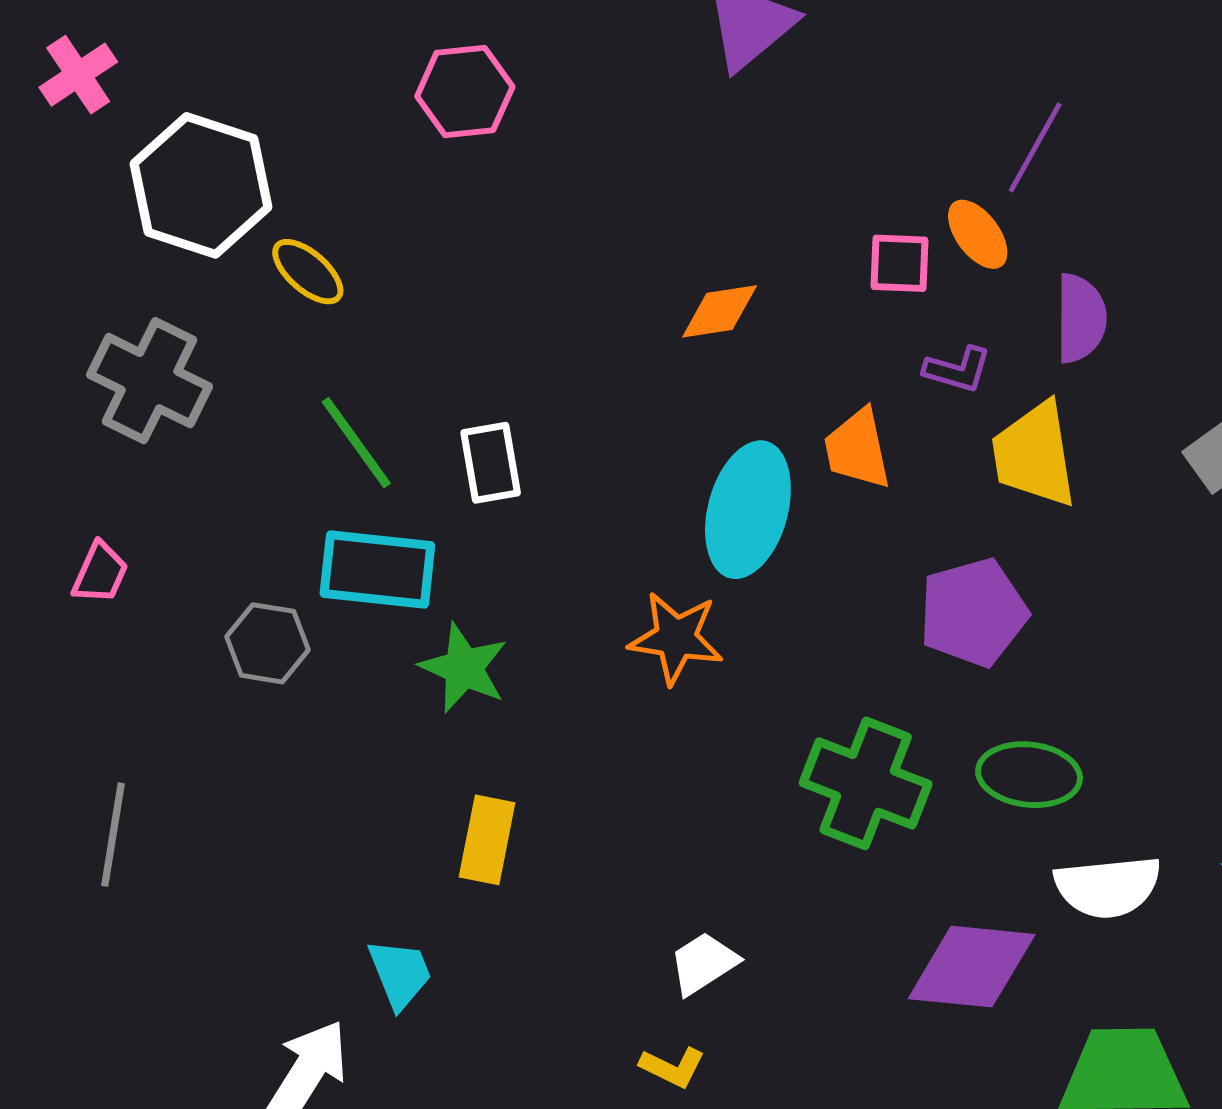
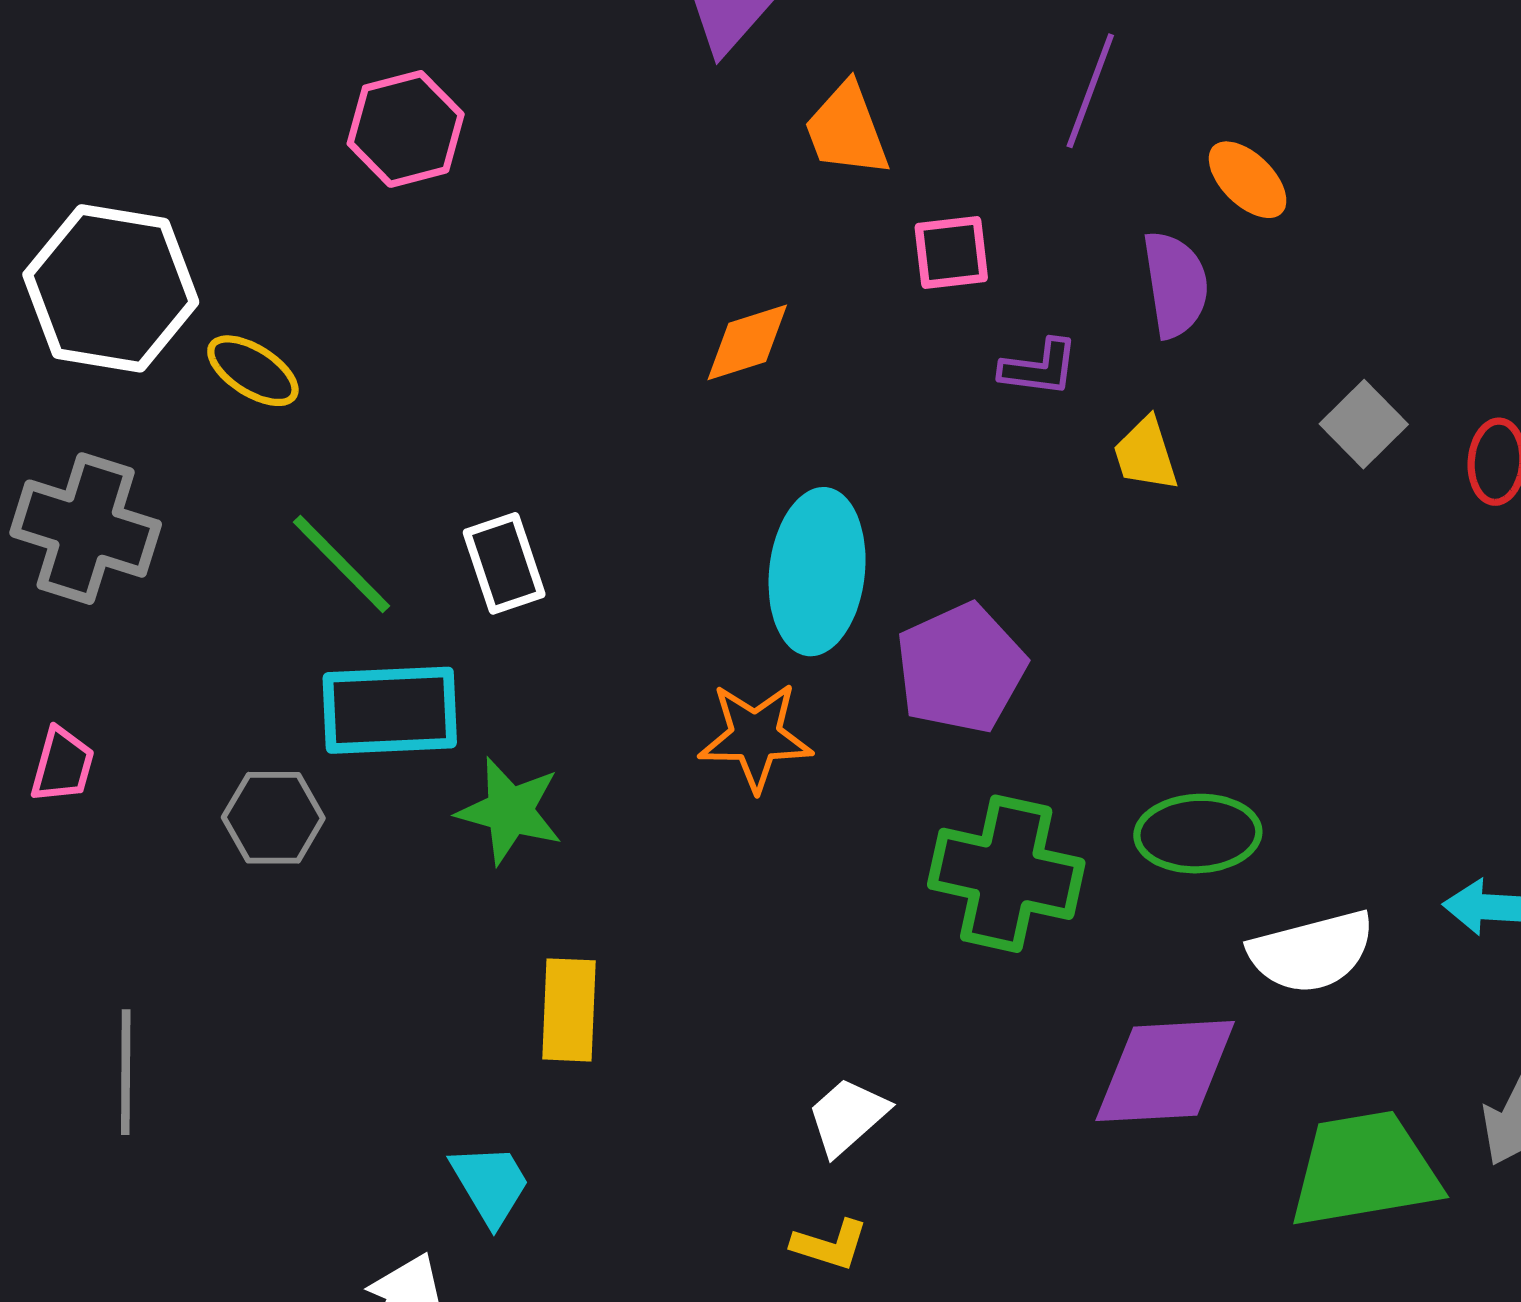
orange ellipse: (978, 234) -> (1248, 180), moved
orange trapezoid: (857, 449) -> (847, 130), moved
yellow trapezoid: (1034, 455) -> (1146, 454), size x0.6
purple pentagon: (973, 612) -> (961, 668), moved

